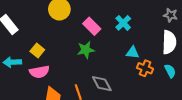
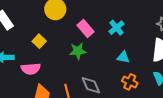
yellow square: (37, 50) -> (39, 41), moved
orange cross: (145, 68) -> (130, 82), moved

